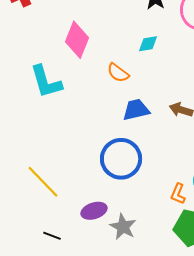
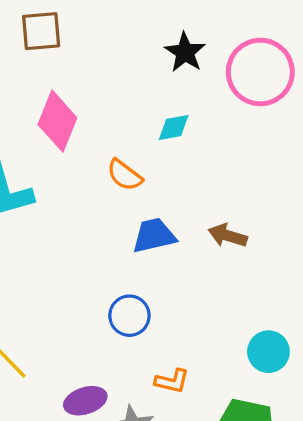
blue circle: (121, 159) -> (129, 316), size x0.6
orange L-shape: (178, 194) -> (172, 381), moved, turned -100

